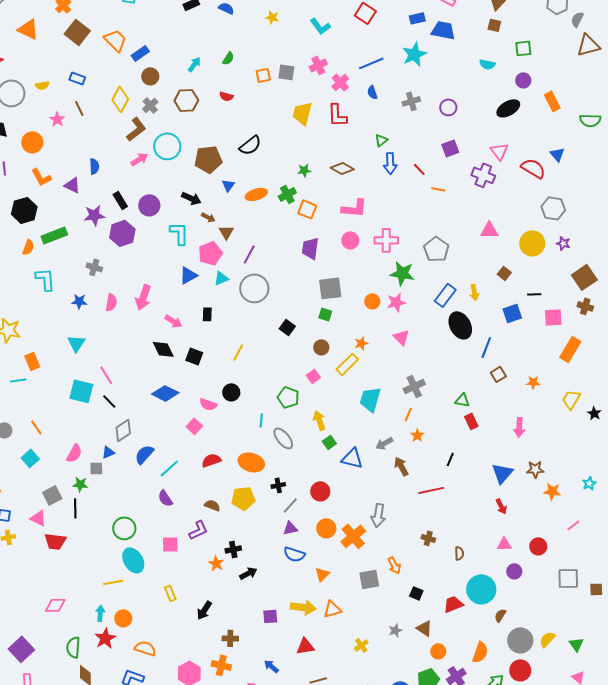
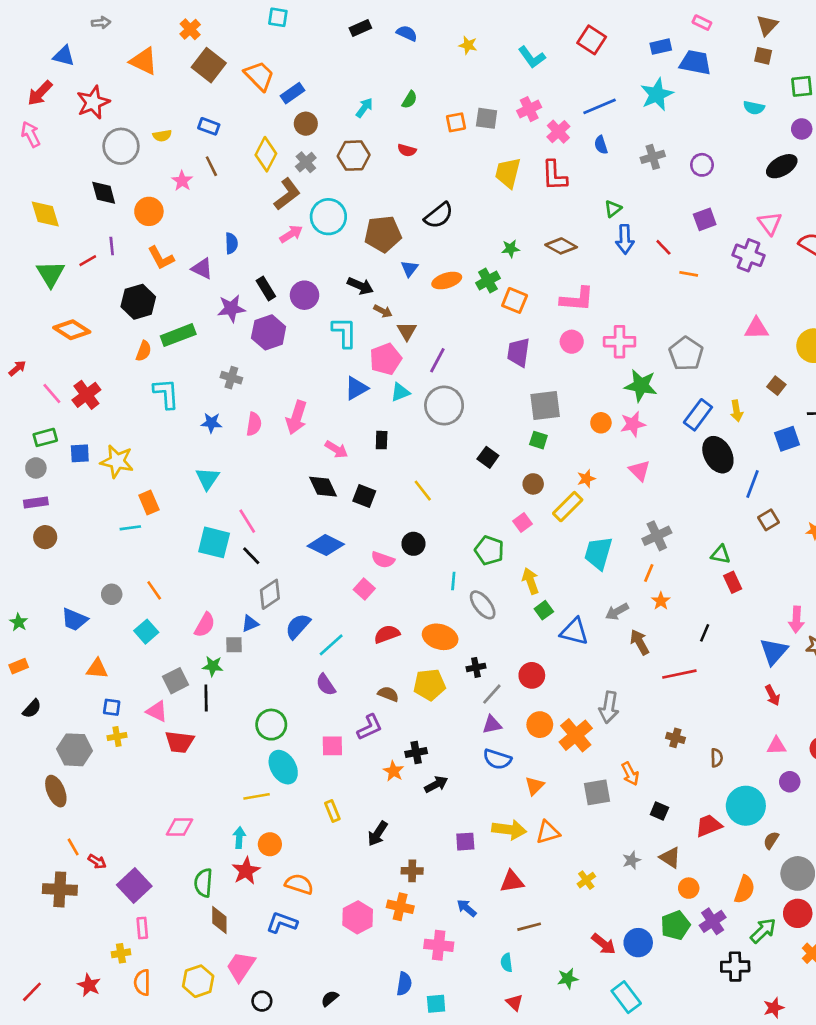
yellow line: (238, 352) -> (423, 491), turned -66
pink arrow: (519, 427) -> (796, 620), moved

